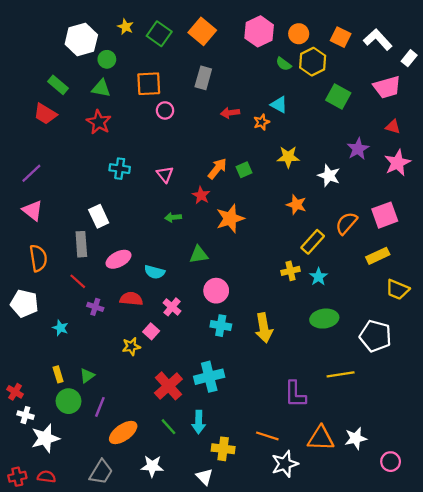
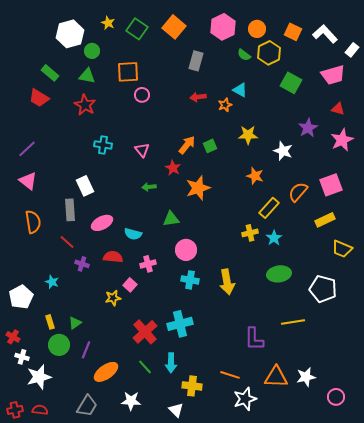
gray rectangle: (203, 78) -> (196, 61), moved
white pentagon: (24, 303) -> (21, 297), moved, turned 30
pink cross: (172, 307) -> (148, 264), turned 35

